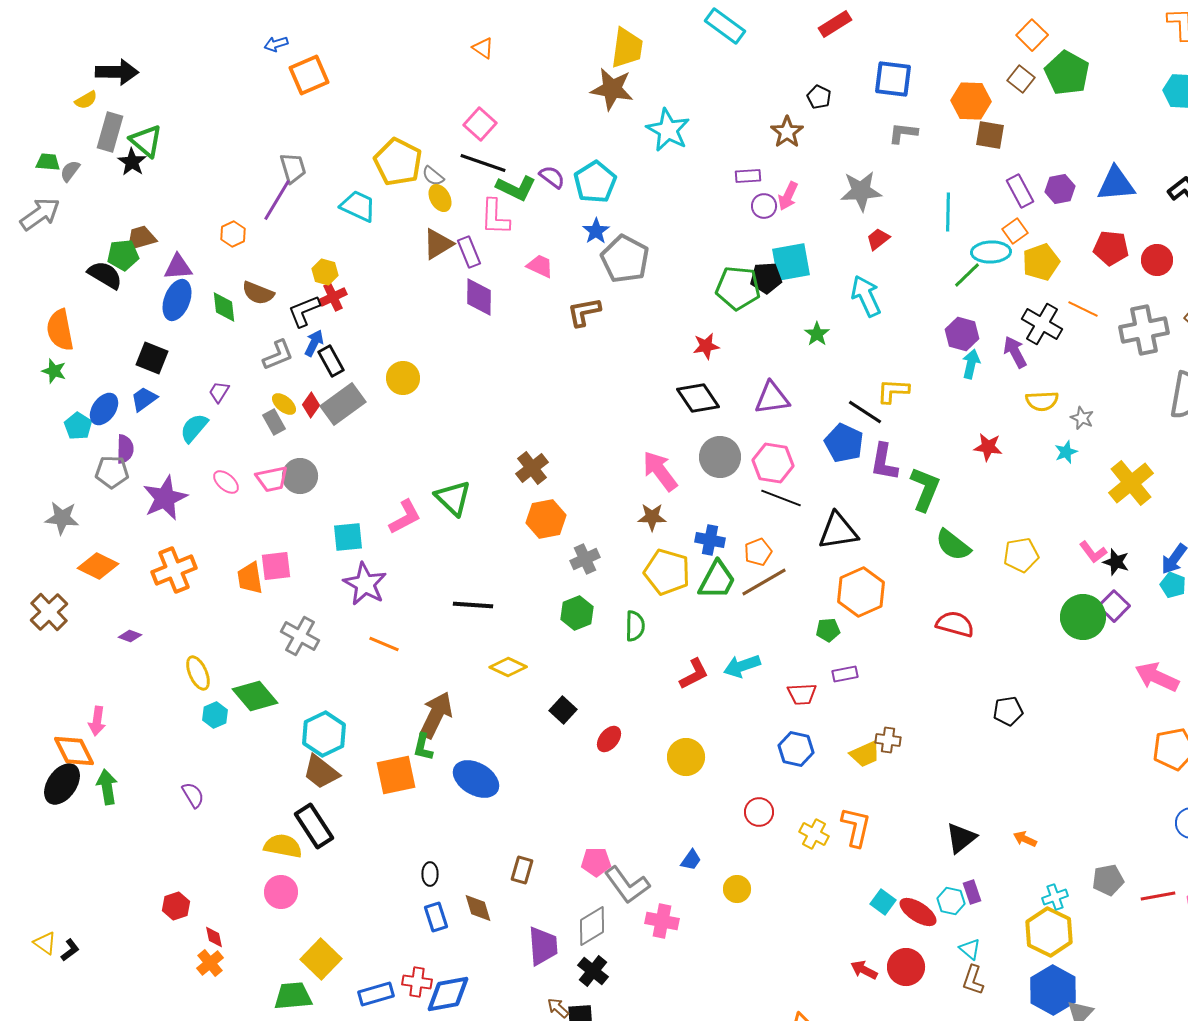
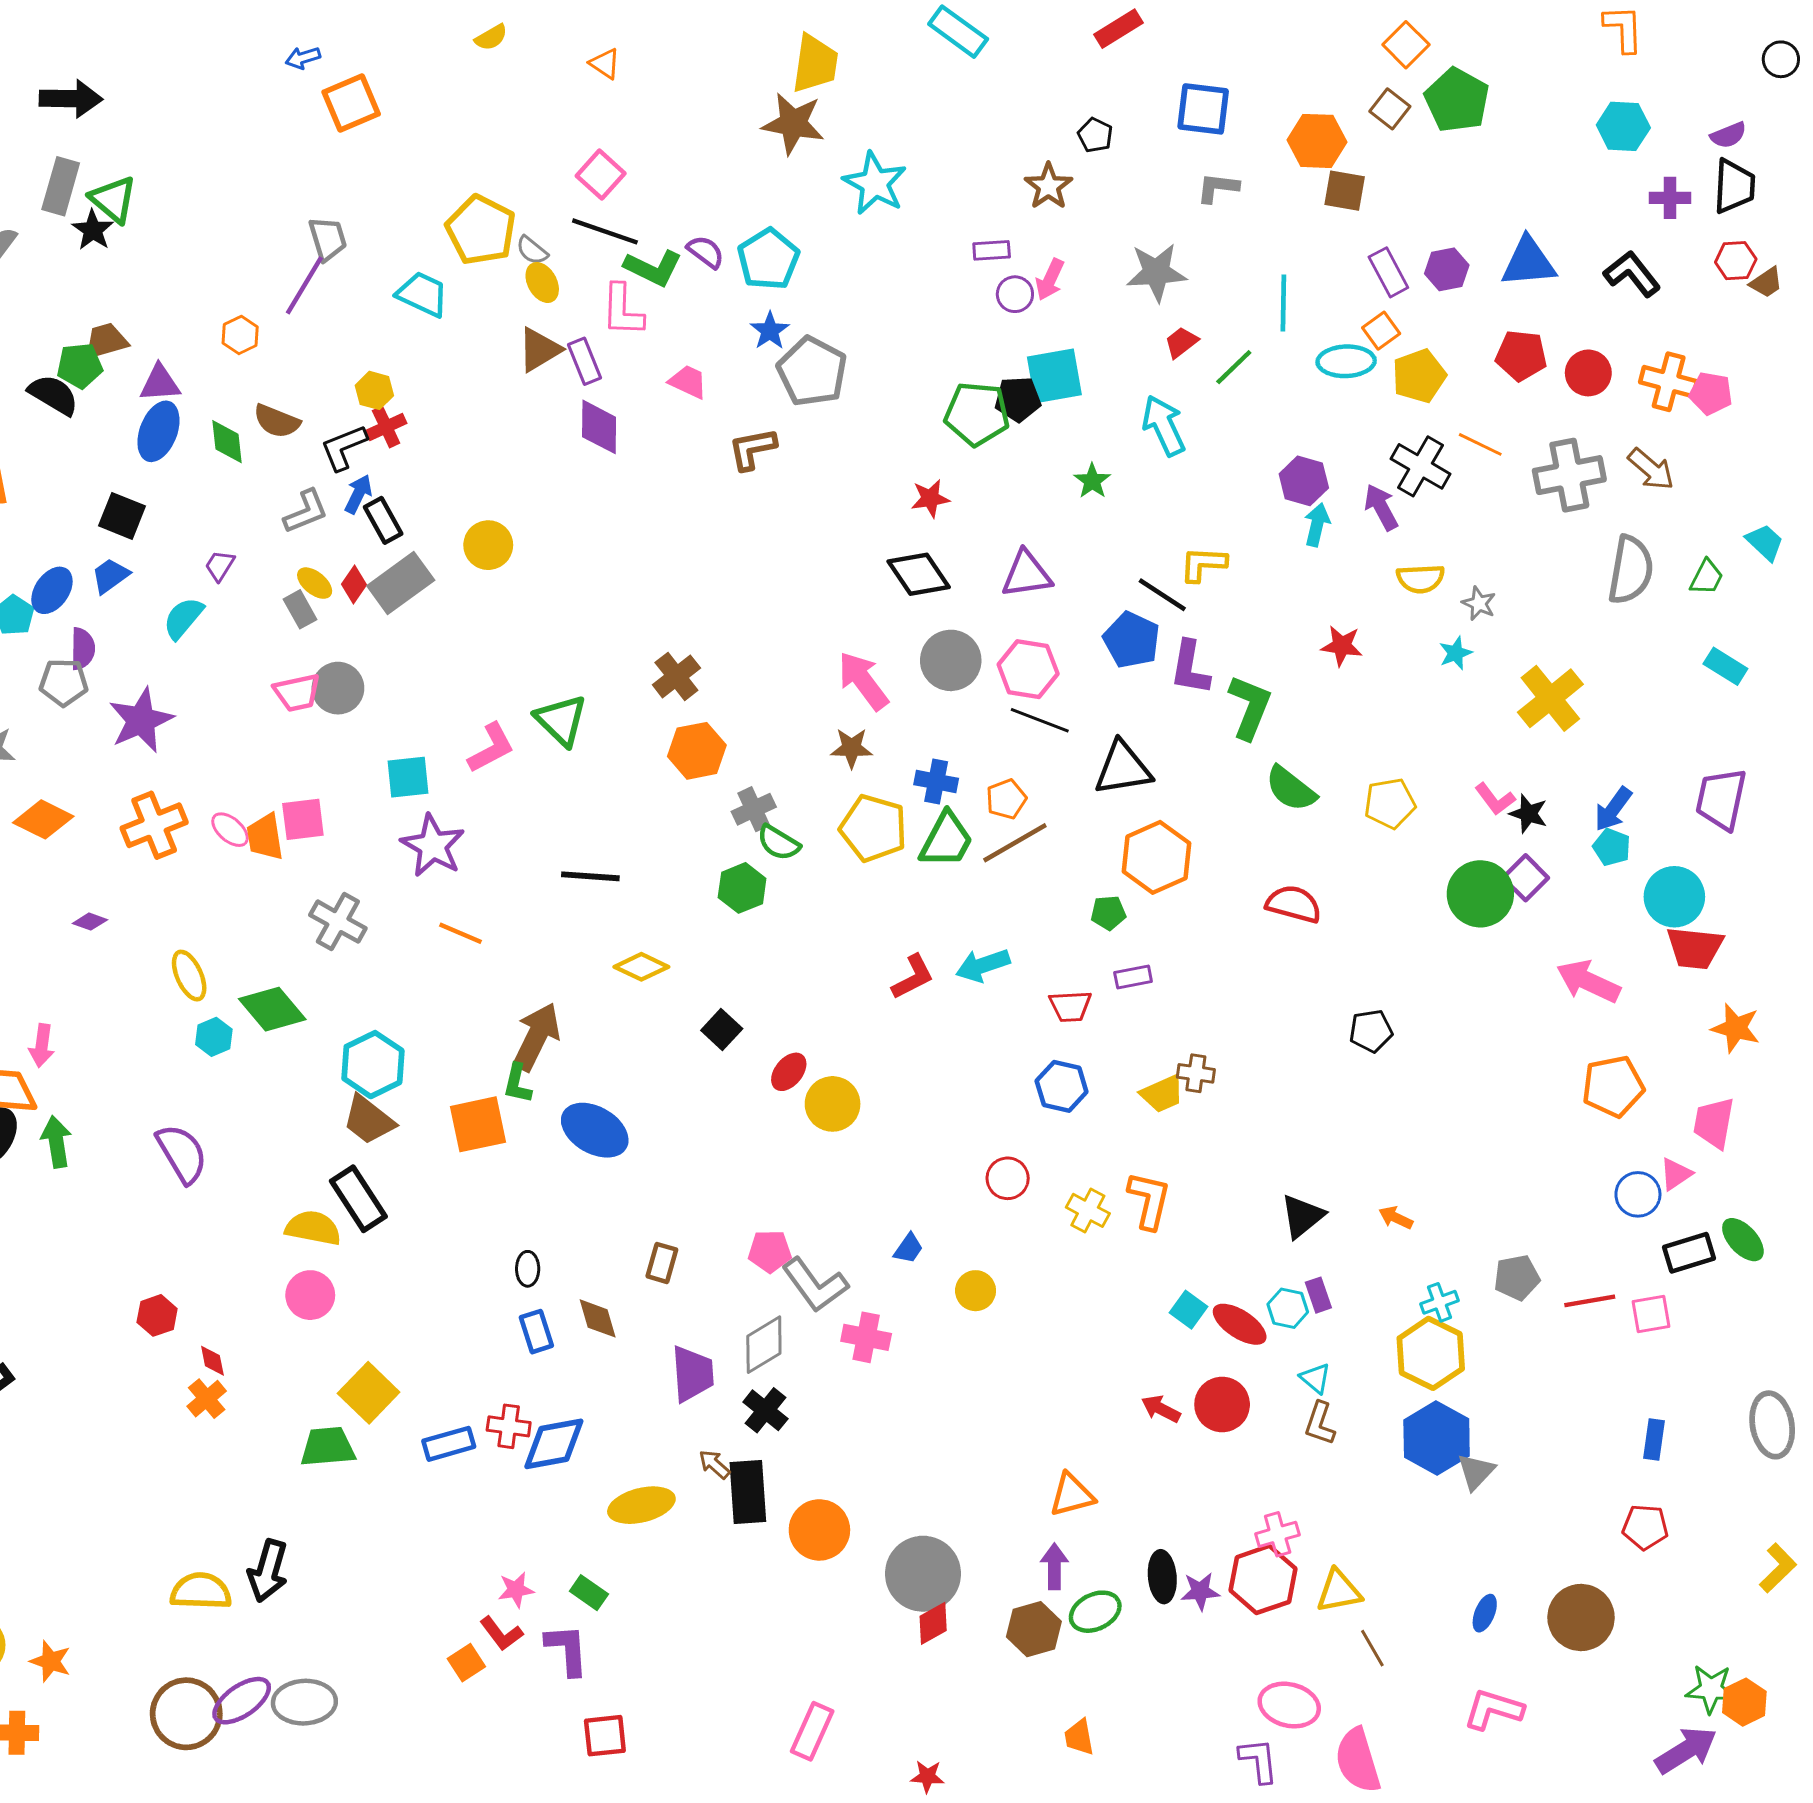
yellow semicircle: (86, 100) -> (491, 37), moved
green line: (967, 275) -> (1234, 367), moved
pink ellipse: (226, 482) -> (230, 830), moved
green semicircle: (635, 626) -> (779, 843), moved, turned 120
yellow circle: (686, 757) -> (833, 1104), moved
purple semicircle: (193, 795) -> (182, 1154), size x1.6

